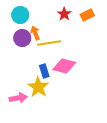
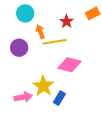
red star: (64, 14) -> (66, 21), moved
purple circle: (22, 38) -> (19, 48), moved
blue rectangle: (44, 71) -> (59, 98), moved, turned 48

